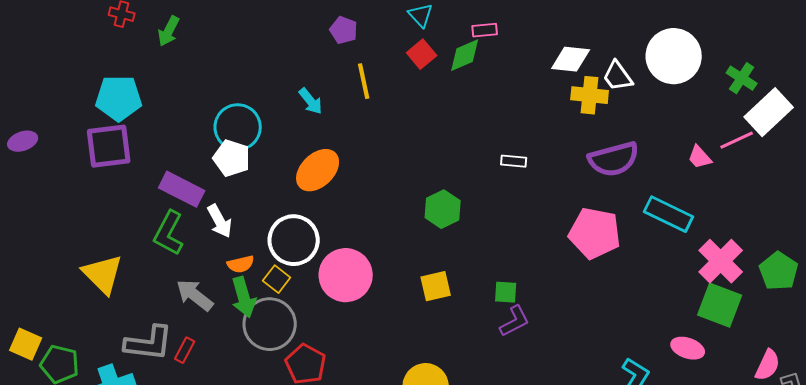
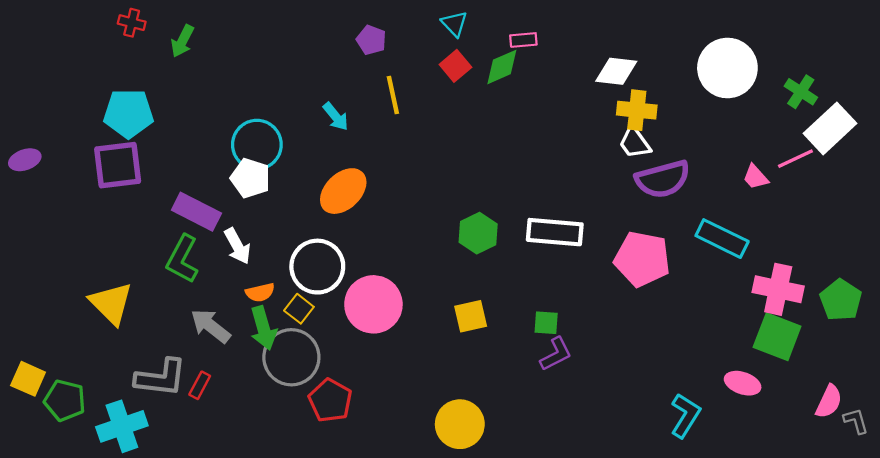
white trapezoid: (618, 76) -> (635, 142), moved
white rectangle: (514, 161) -> (555, 232), moved, size x2.0
pink cross: (721, 261) -> (778, 289), turned -33

